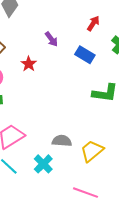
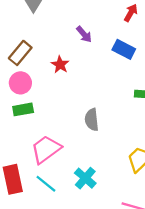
gray semicircle: (62, 141) -> (92, 120), moved, turned -96

